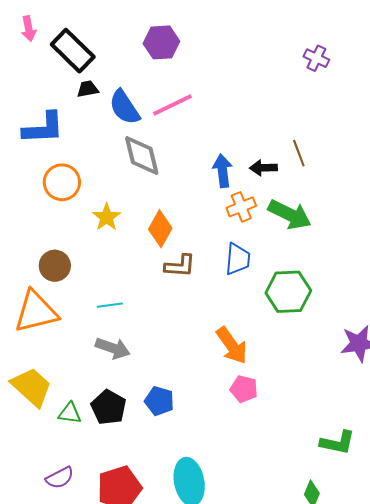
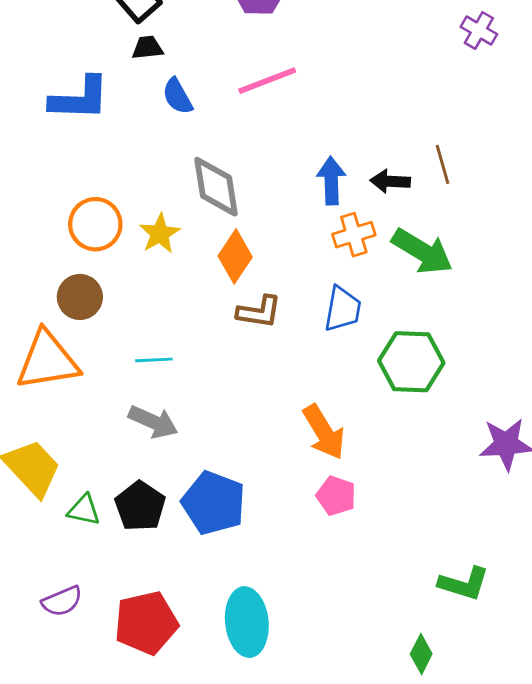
blue semicircle: (124, 107) -> (177, 96), moved, size x0.7
gray diamond: (142, 156) -> (216, 187), moved
orange circle: (62, 182) -> (95, 224), moved
blue pentagon: (159, 401) -> (214, 503), size x1.5

